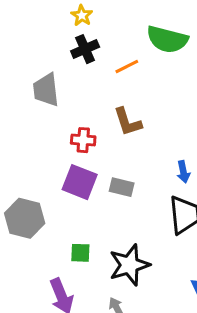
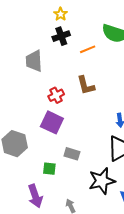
red cross: (83, 140) -> (56, 95), turned -35
gray rectangle: (122, 187) -> (72, 154), moved
black star: (129, 265) -> (102, 181), moved

